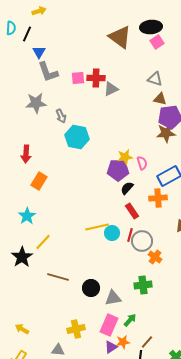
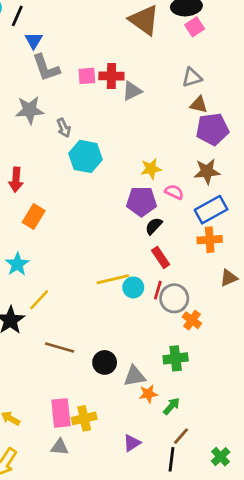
gray triangle: (155, 79) -> (192, 77), turned -35
brown star: (166, 133) -> (207, 171), moved
yellow star: (125, 157) -> (151, 169), moved
pink semicircle: (142, 163) -> (174, 192), turned -48
orange cross: (158, 198) -> (210, 240), moved
green arrow: (130, 320) -> (171, 406), moved
pink rectangle: (109, 325) -> (61, 413), moved, turned -30
orange star: (123, 342) -> (148, 394), moved

